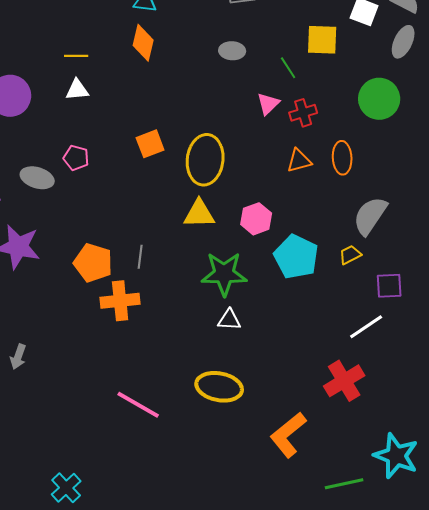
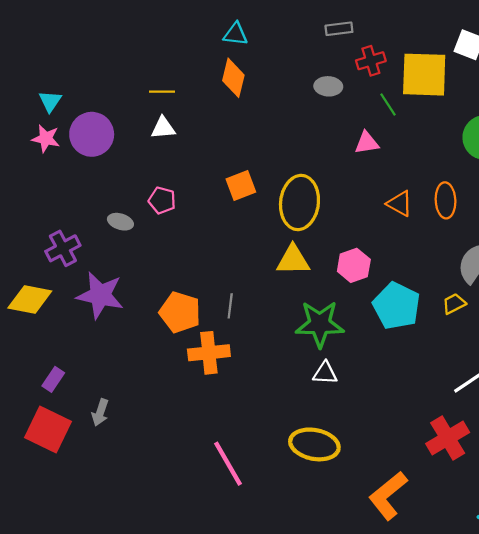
yellow square: (322, 40) -> (424, 75), size x1.4
pink triangle: (268, 104) -> (367, 143), turned 35
red cross: (303, 113) -> (371, 61), moved
orange triangle: (299, 161) -> (400, 204), turned 44
gray ellipse: (37, 178) -> (120, 222), size x0.7
pink line: (138, 405) -> (228, 464), turned 30

